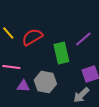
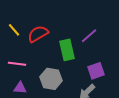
purple triangle: (23, 86) -> (20, 88), moved

